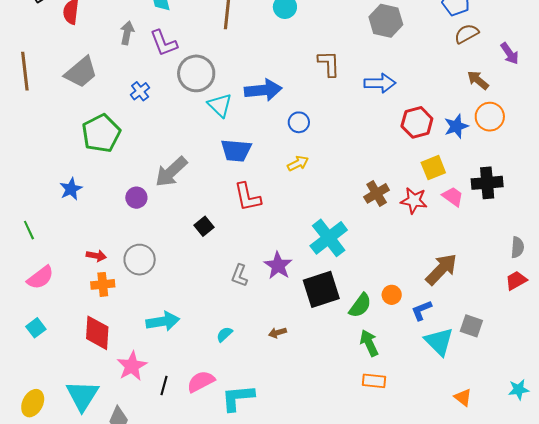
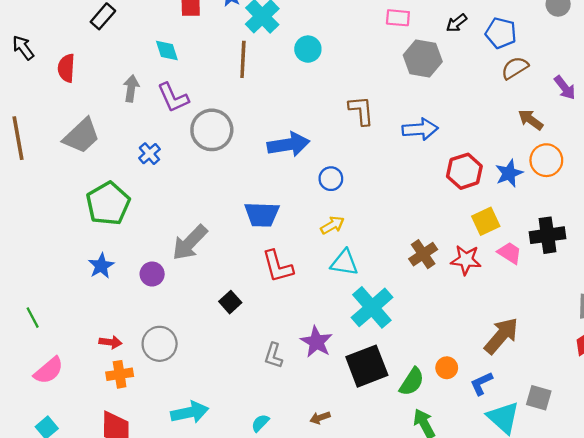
cyan triangle: (220, 105) -> (344, 263), moved, turned -32
blue star: (71, 189) -> (101, 266), moved

